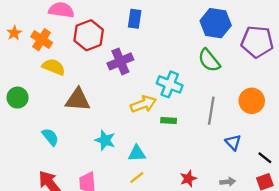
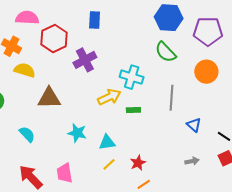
orange circle: (252, 101) -> (206, 72), moved
red star: (188, 179) -> (138, 163), moved

